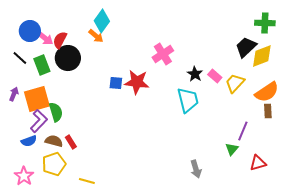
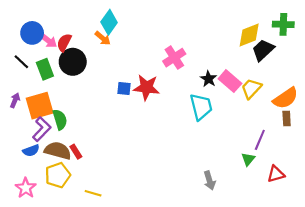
yellow diamond: (262, 56) -> (249, 35), moved
pink rectangle: (215, 76) -> (230, 81), size x1.5
brown semicircle: (54, 141) -> (58, 151), size x1.4

